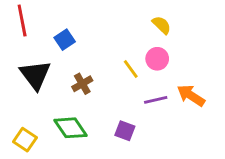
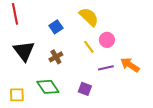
yellow semicircle: (162, 25) -> (89, 17), moved, size x1.5
blue square: (65, 40) -> (56, 27), moved
yellow square: (25, 140) -> (17, 95), turned -35

